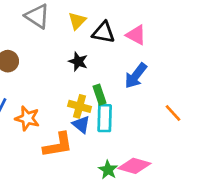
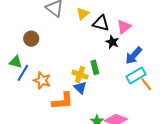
pink triangle: (136, 35) -> (124, 27), turned 49
black star: (78, 62) -> (112, 42), moved
blue arrow: (136, 76) -> (134, 56), moved
cyan rectangle: (105, 118) -> (136, 75), moved, turned 54

